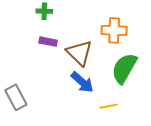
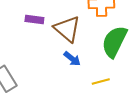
blue arrow: (82, 82) -> (72, 59), size x0.7

